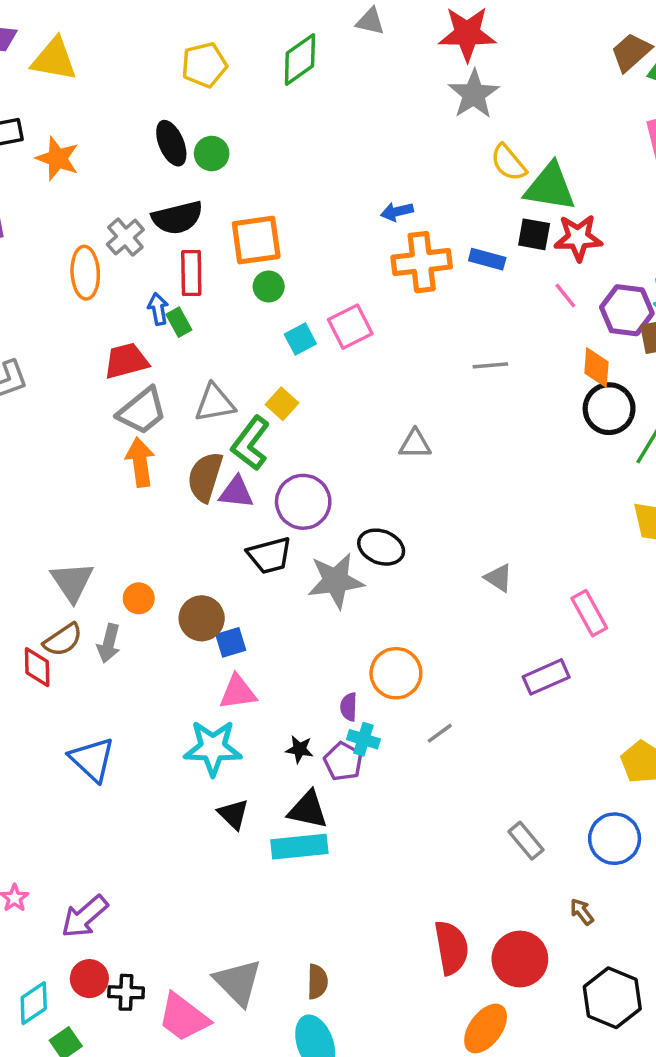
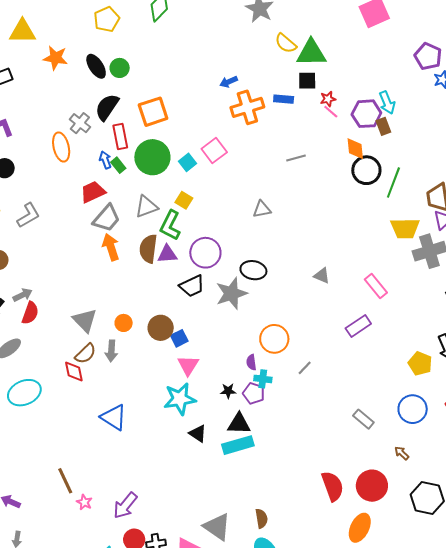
orange star: (58, 158) -> (56, 58), moved
black semicircle: (177, 218) -> (107, 107), turned 148
red star: (578, 238) -> (328, 99), moved, size x0.6
green circle: (269, 286) -> (152, 157), moved, size x2.0
pink triangle: (238, 692) -> (188, 365), turned -40

